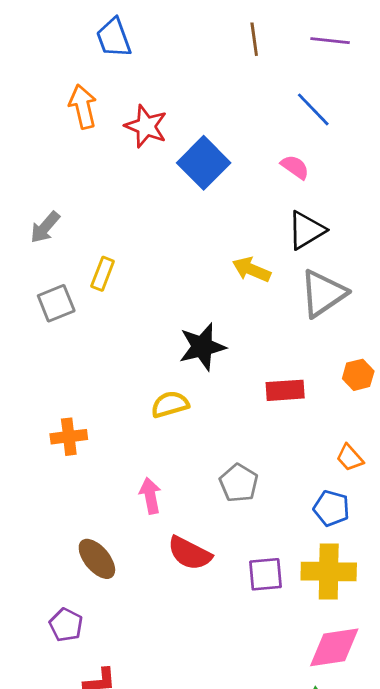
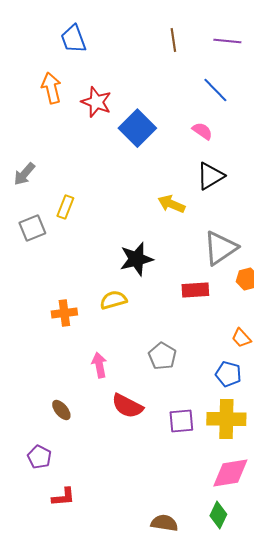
gray triangle: (323, 293) -> (220, 248), moved
orange cross: (69, 437) -> (64, 313), moved
brown ellipse: (97, 559) -> (61, 410), size x0.7

